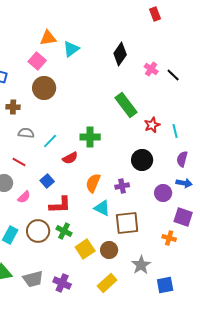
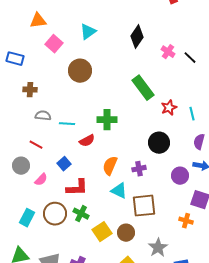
orange triangle: (48, 38) -> (38, 21), moved
brown circle: (44, 88) -> (80, 71), moved
cyan line: (50, 141) -> (67, 124), turned 49

